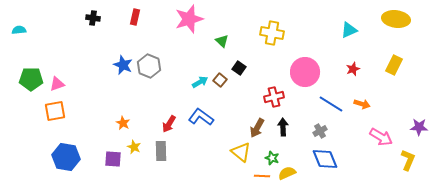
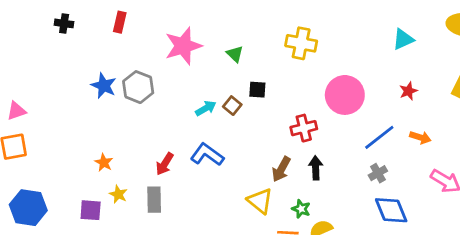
pink star: (189, 19) -> (183, 46), moved
black square: (239, 68) -> (257, 90), turned -32
blue line: (331, 104) -> (379, 137), turned -70
gray cross: (320, 131) -> (378, 173), moved
blue diamond: (325, 159) -> (391, 210), moved

